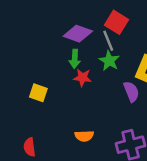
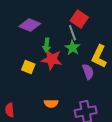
purple diamond: (78, 34) -> (30, 25), moved
red star: (82, 78) -> (52, 59), size x1.5
yellow square: (38, 93) -> (28, 67), moved

